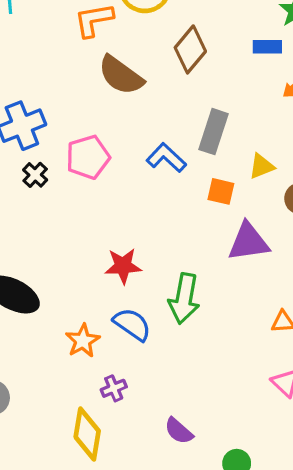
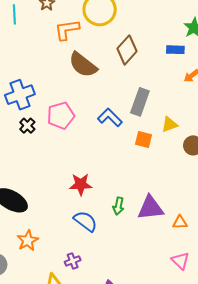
purple triangle: (248, 242) -> (150, 208), moved
green arrow: (184, 299) -> (118, 206), size x0.6
orange star: (83, 341) -> (28, 241), moved

